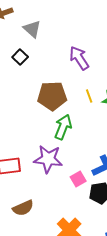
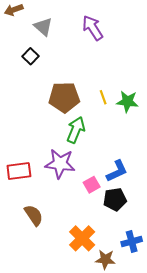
purple arrow: (79, 58) -> (93, 28), moved
brown semicircle: (23, 208) -> (34, 215), turned -100

